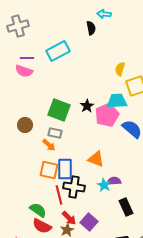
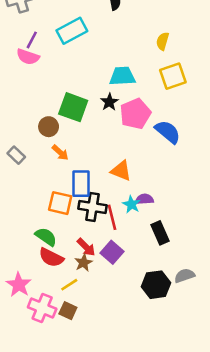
purple line: (27, 58) -> (32, 40), turned -64
yellow semicircle: (120, 69) -> (163, 41), moved
cyan trapezoid: (117, 101) -> (122, 76), moved
brown circle: (25, 125) -> (49, 127), moved
gray rectangle: (55, 133) -> (16, 155), moved, turned 32
orange square: (49, 170) -> (60, 203), moved
red line: (59, 195) -> (112, 217), moved

